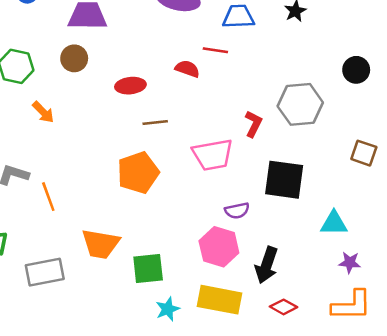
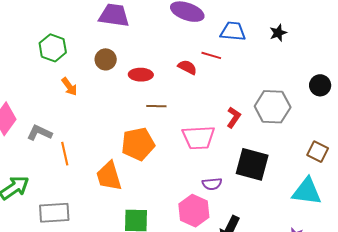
brown circle: (74, 58) -> (106, 59), moved
cyan triangle: (334, 223) -> (307, 192), moved, size x1.4
orange trapezoid: (101, 244) -> (109, 176), moved, turned 56

